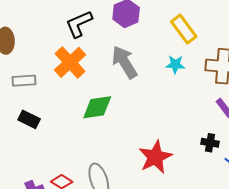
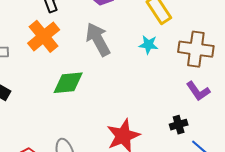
black cross: (210, 143) -> (179, 125), turned -30

